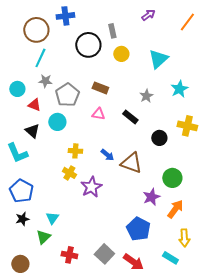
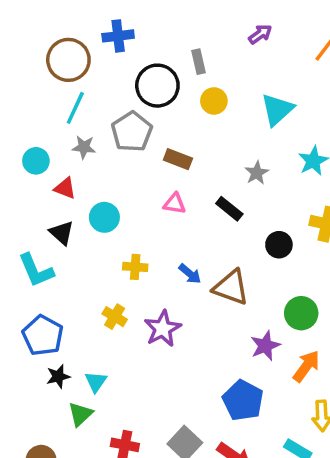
gray pentagon: (67, 95) -> (132, 132), moved
yellow cross: (69, 173) -> (115, 317), moved
black star: (22, 219) -> (58, 376), moved

